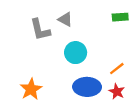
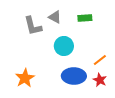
green rectangle: (120, 17) -> (85, 18), moved

